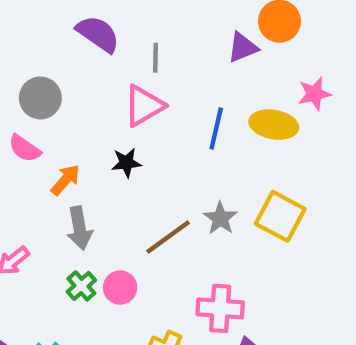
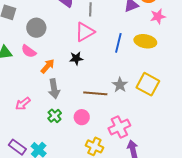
pink star: (315, 94) -> (158, 16), moved
brown line: (168, 237) -> (95, 93), turned 40
pink circle: (120, 288) -> (82, 117), moved
pink cross: (220, 308) -> (119, 127), turned -30

